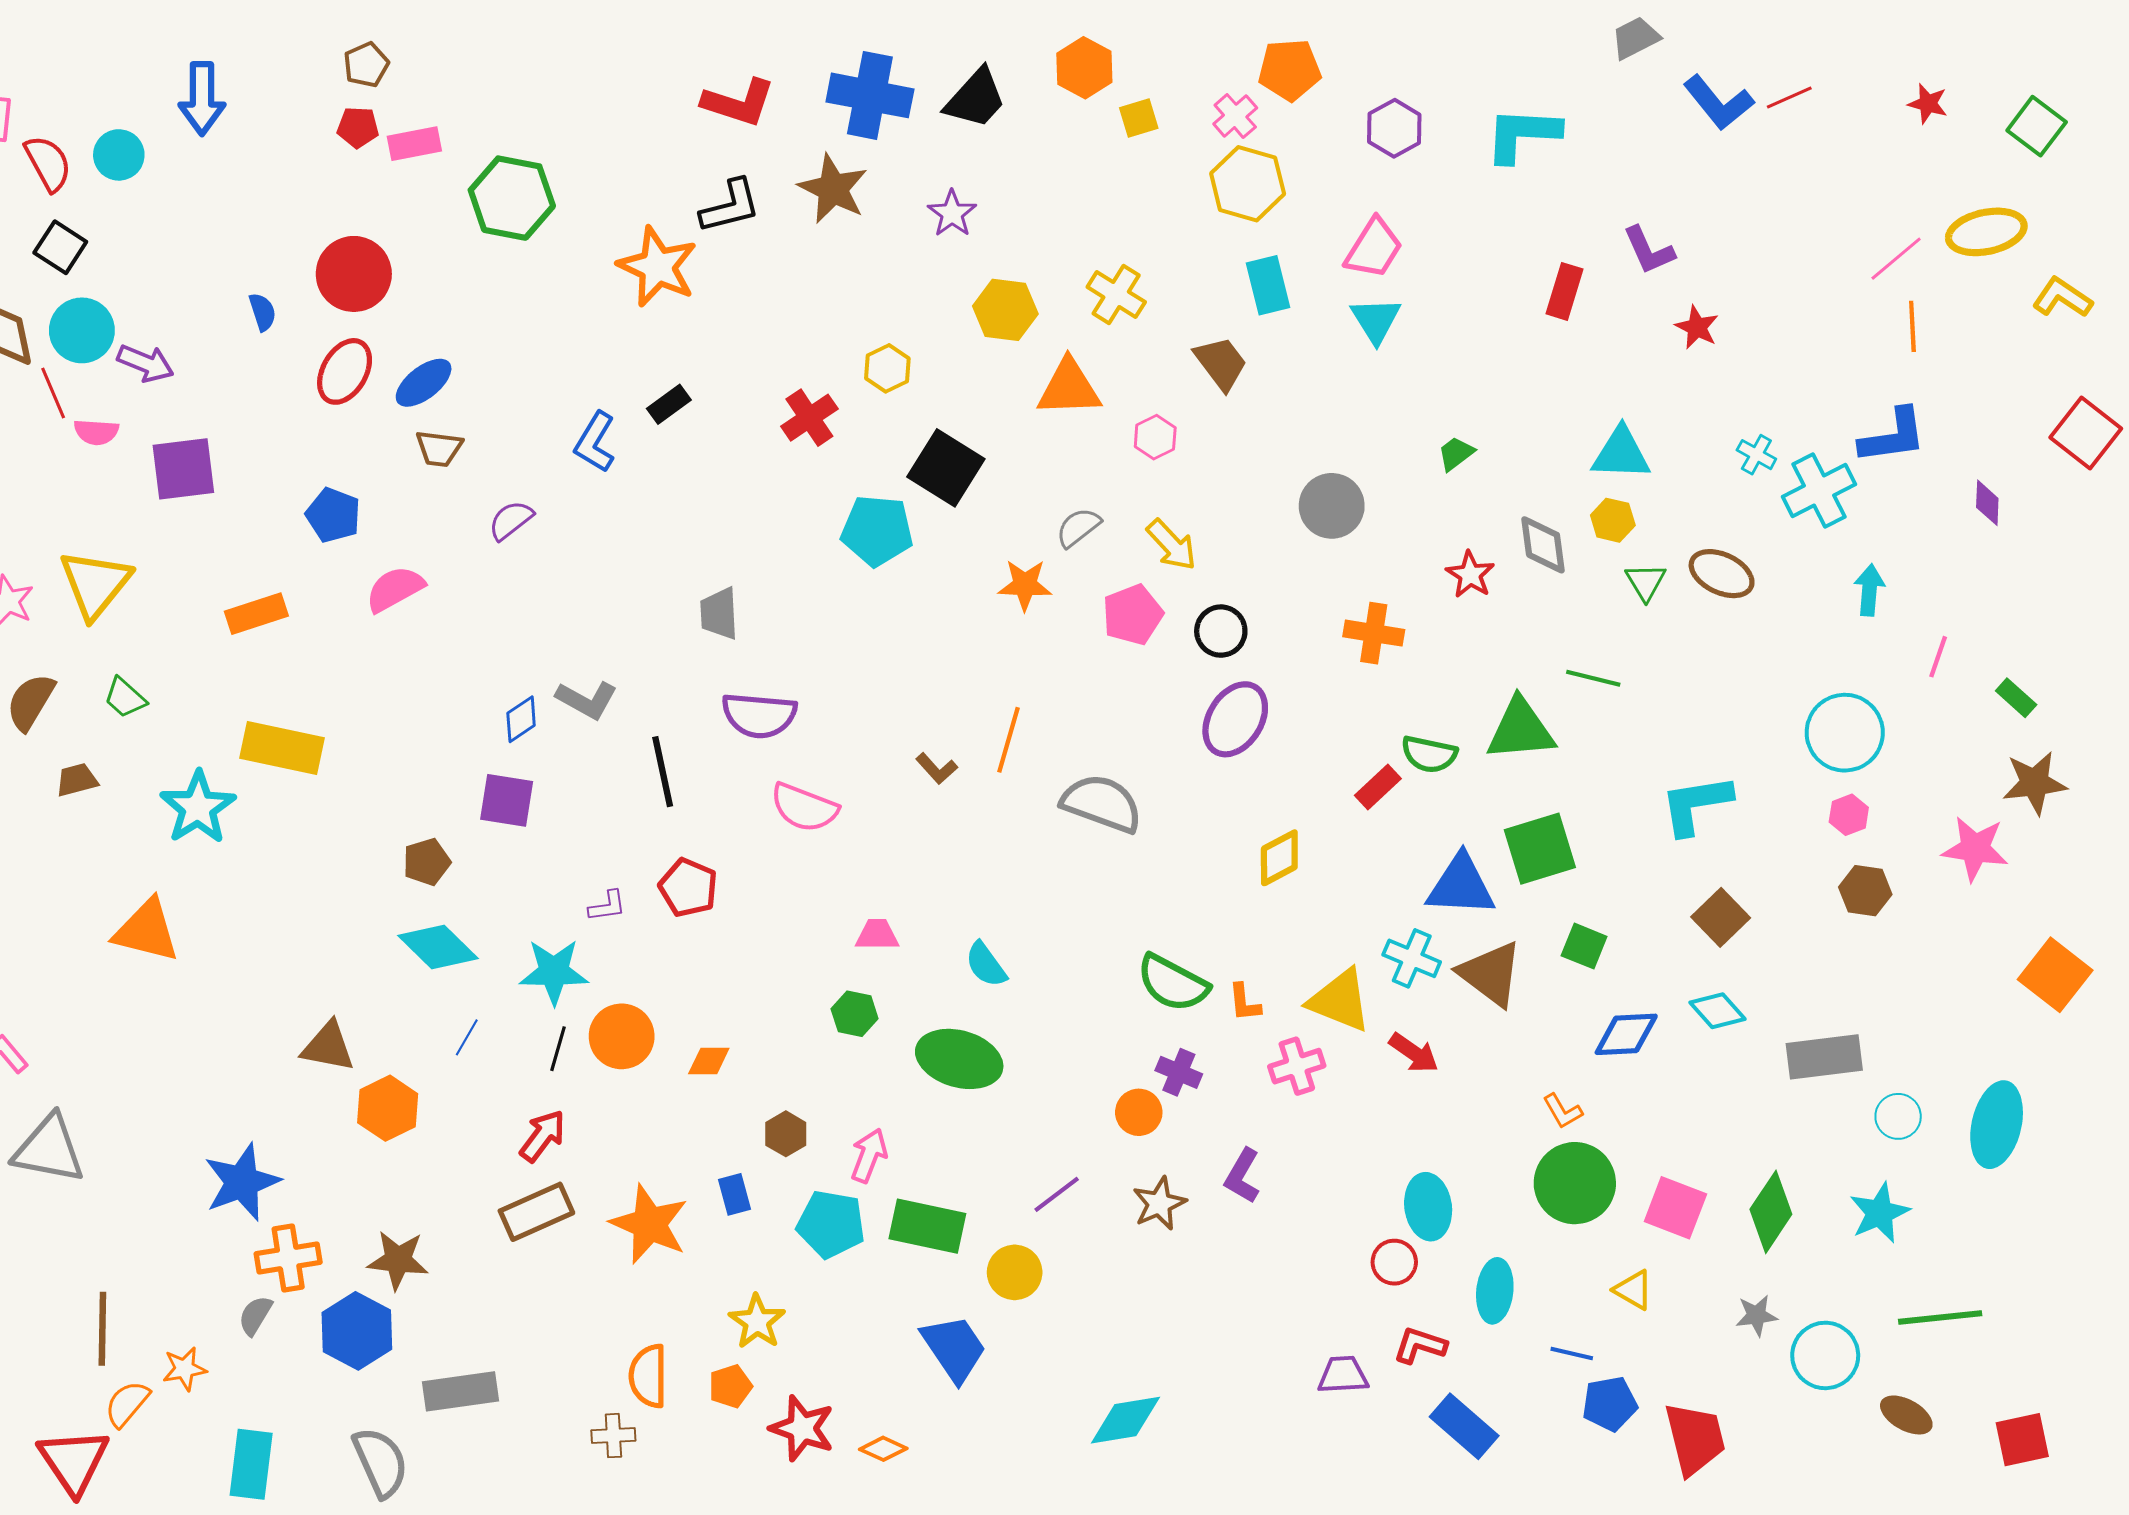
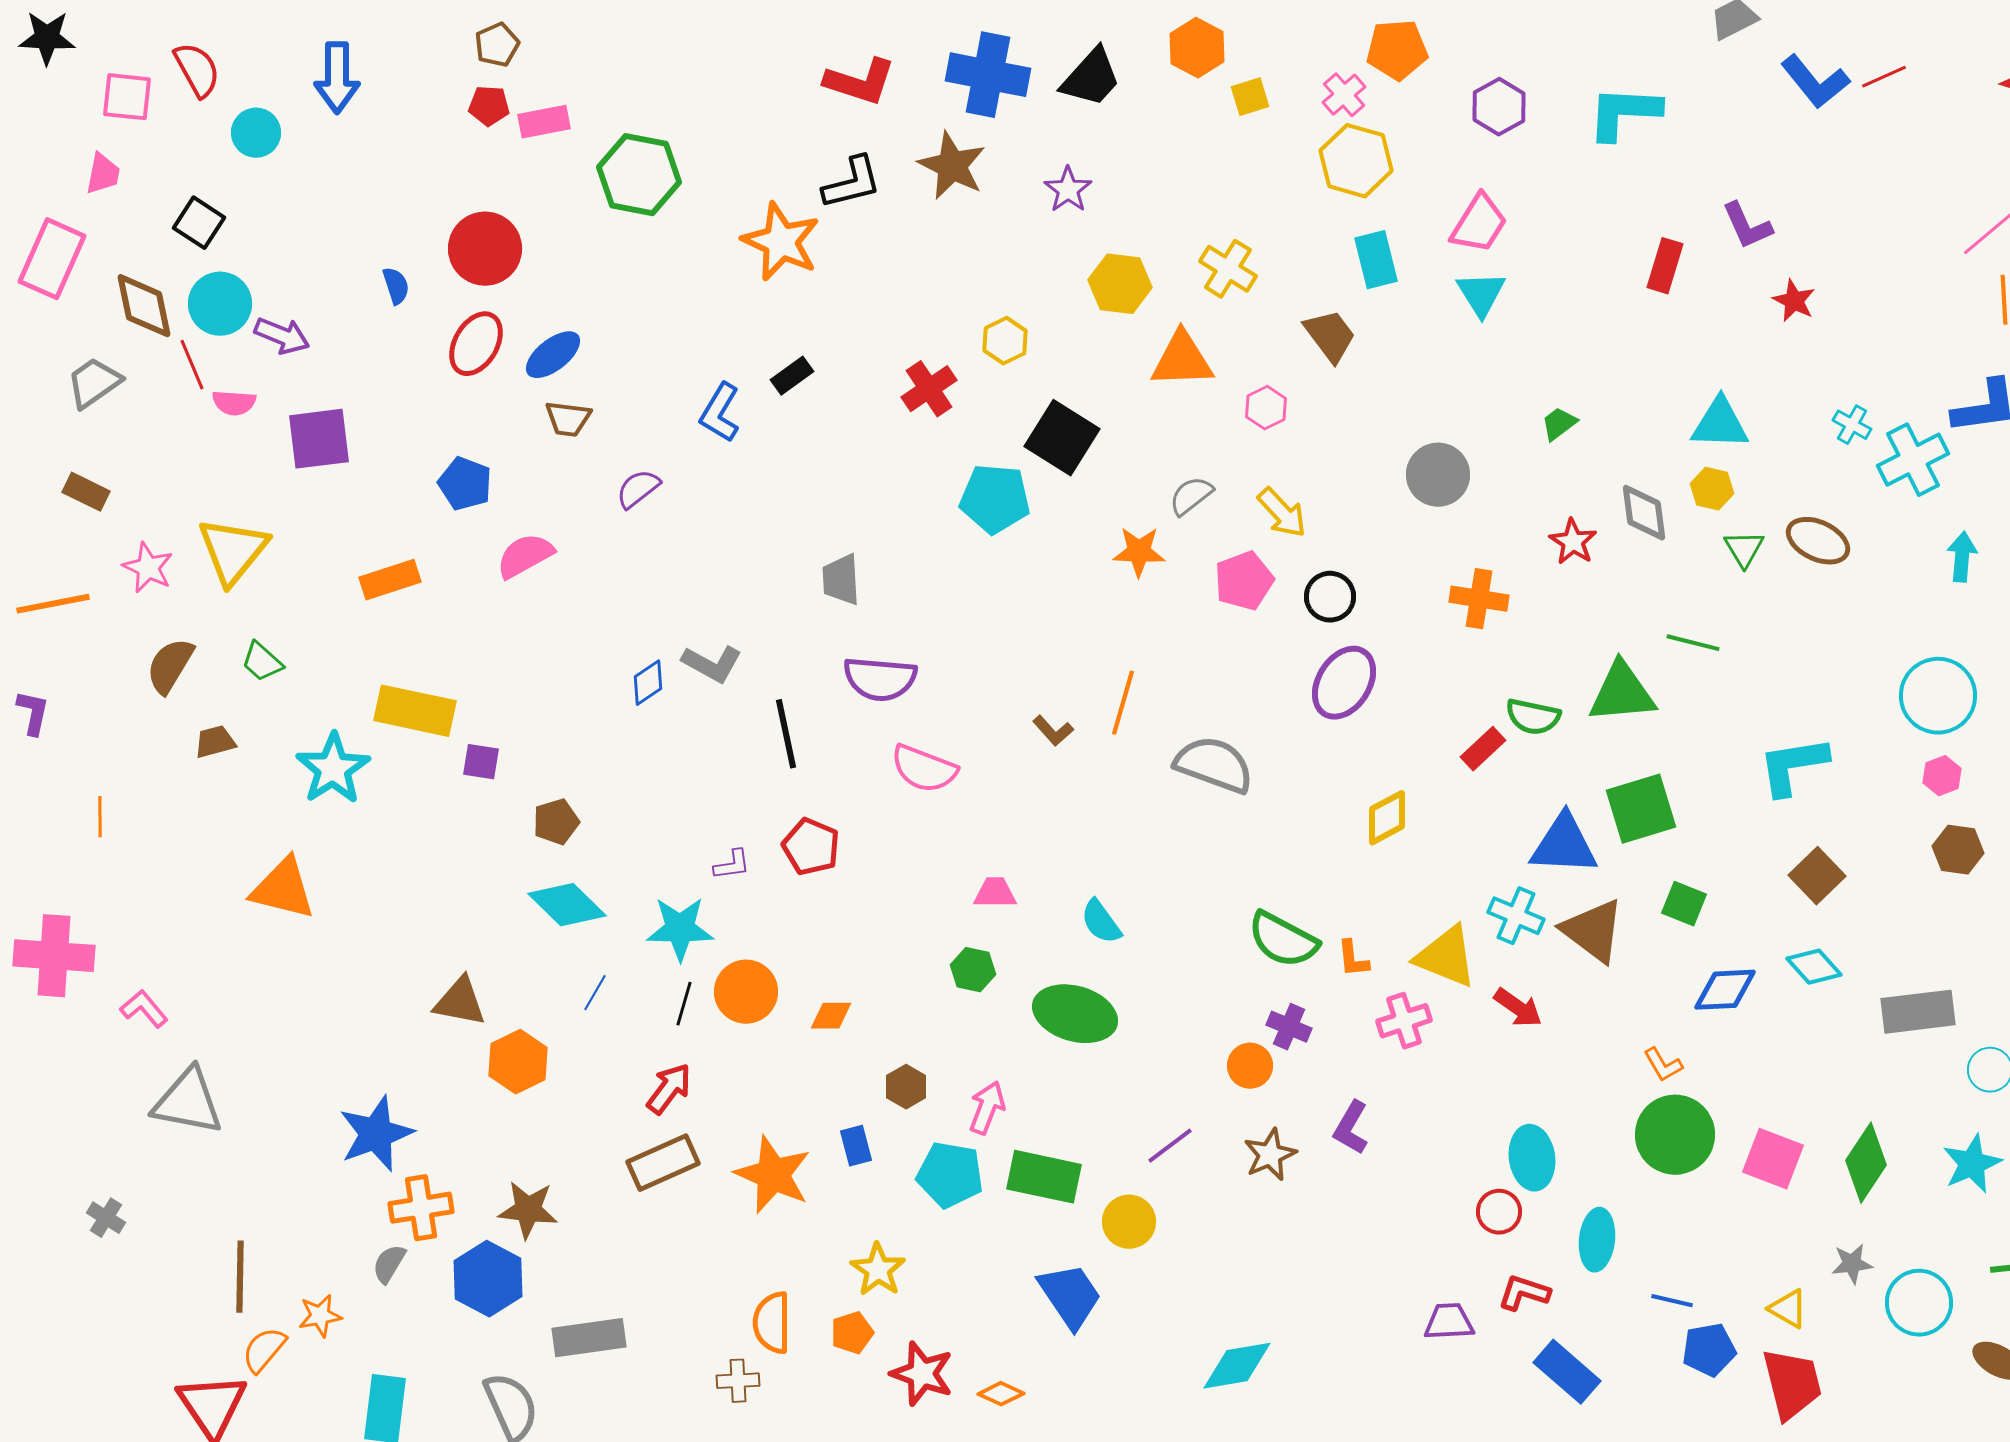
red semicircle: (48, 163) -> (197, 70), moved
purple square: (507, 800) -> (481, 762), moved, size x0.7
yellow triangle: (1633, 1290) -> (1788, 1309), moved

